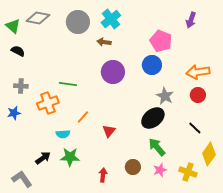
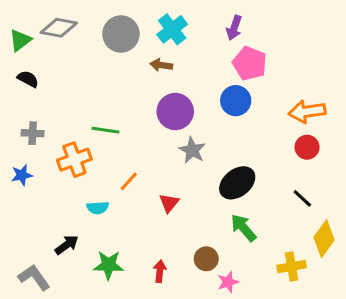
purple arrow: (191, 20) -> (234, 28), moved
green triangle: (13, 26) -> (20, 40), turned 42
gray star: (165, 96) -> (192, 150), moved
green star: (70, 157) -> (109, 265), moved
pink star: (160, 170) -> (228, 282), moved
yellow cross: (188, 172) -> (292, 267), turned -30

